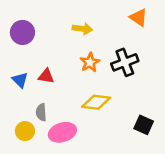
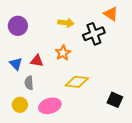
orange star: (90, 62) -> (63, 53), moved
black cross: (125, 62) -> (94, 34), moved
gray semicircle: (41, 112) -> (29, 83), moved

